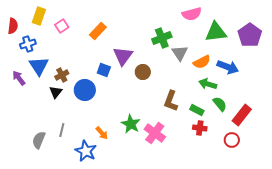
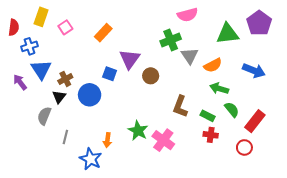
pink semicircle: (192, 14) -> (188, 15), moved
purple pentagon: (250, 35) -> (259, 23), moved
blue arrow: (228, 67) -> (254, 71), moved
orange arrow: (102, 133) -> (107, 140), turned 48
gray semicircle: (39, 140) -> (44, 116), moved

